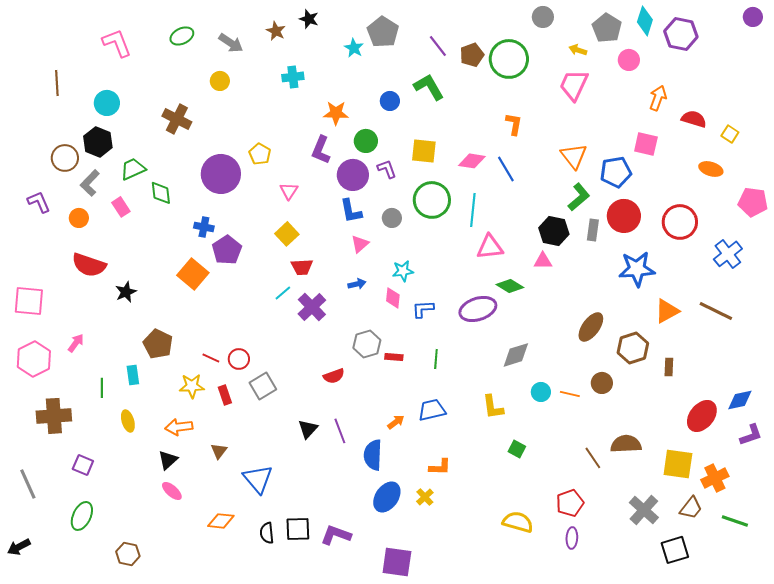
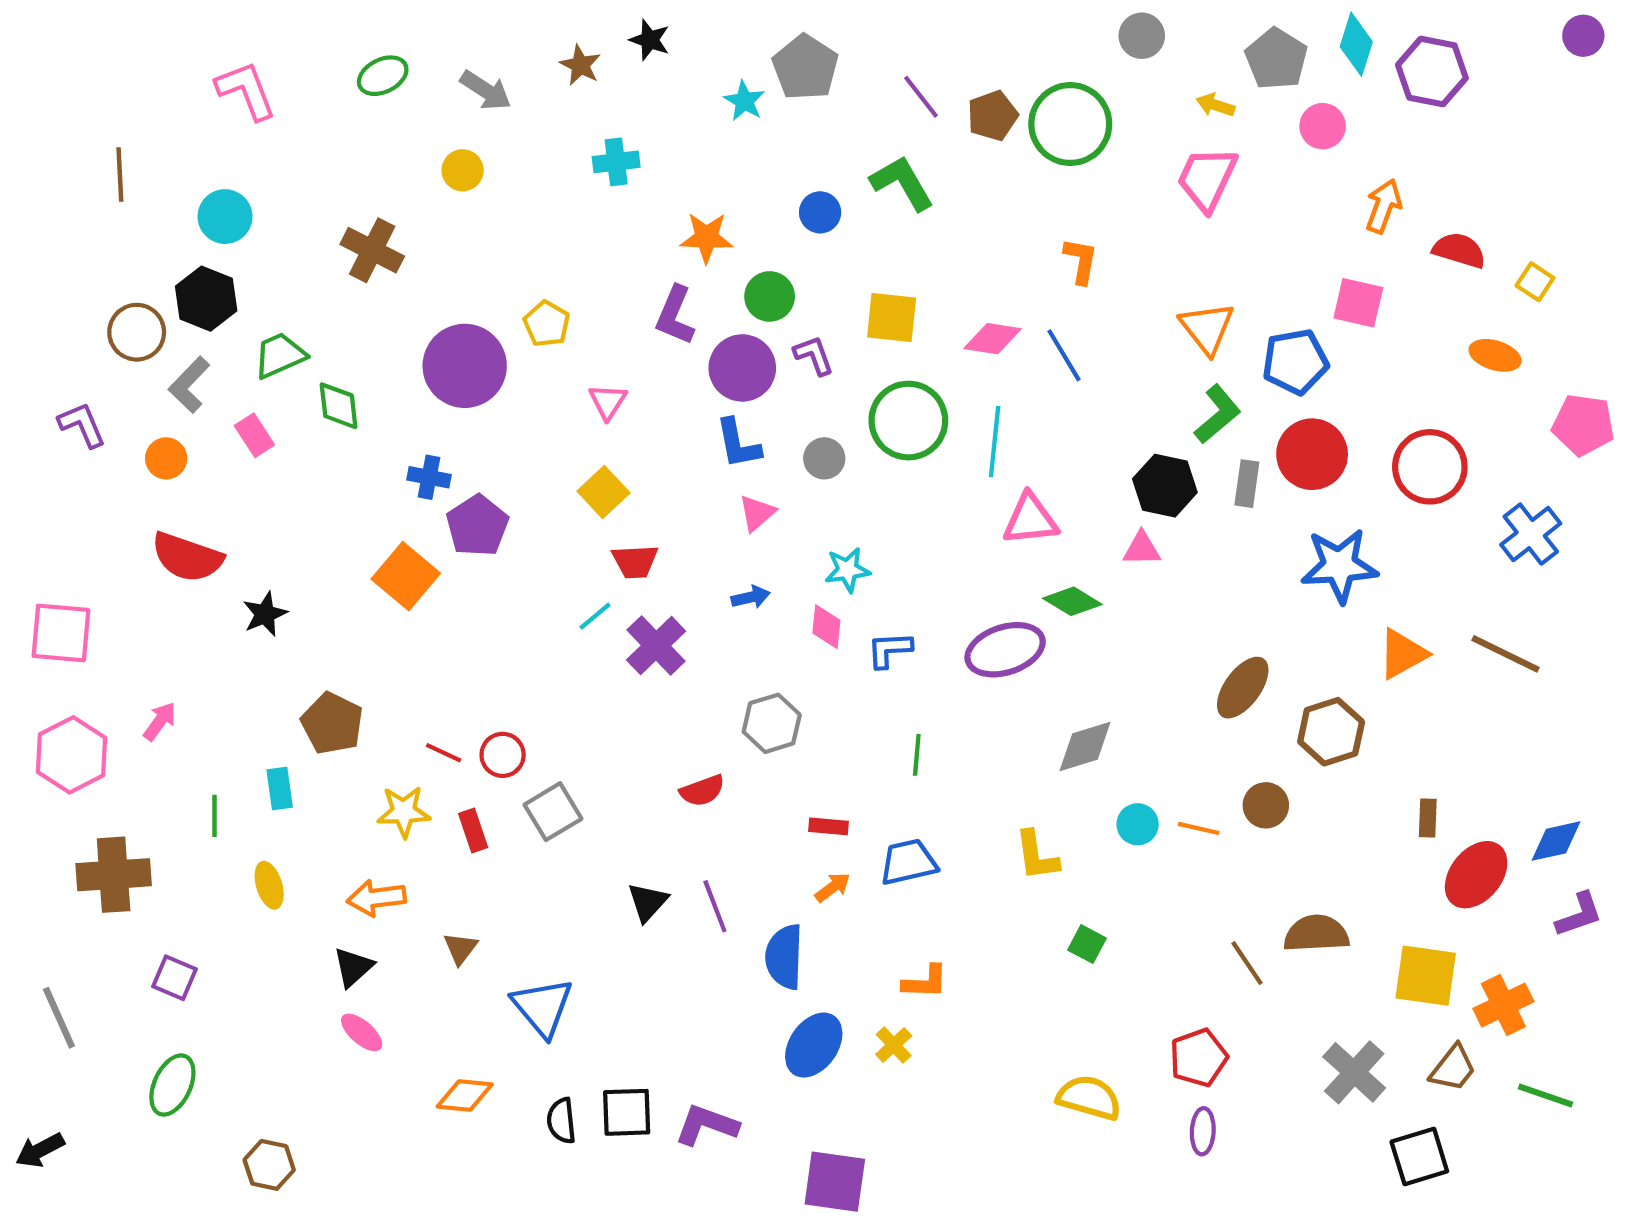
red rectangle: (394, 357) -> (828, 826), moved
brown rectangle: (669, 367) -> (1428, 818), moved

